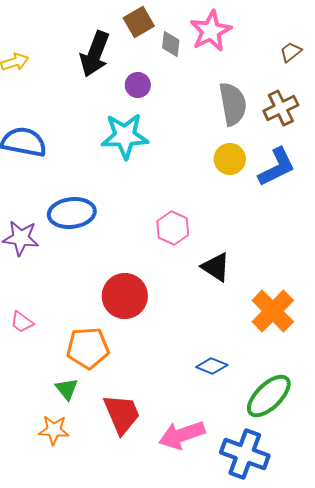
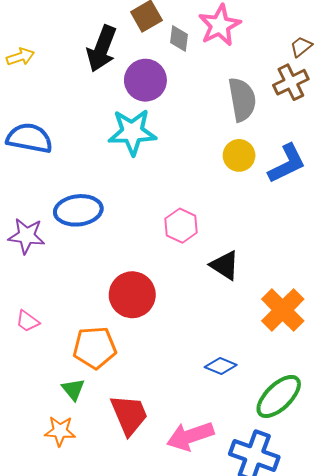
purple circle: (138, 85) -> (145, 80), size x1.6
brown cross: (281, 108) -> (291, 82), moved

